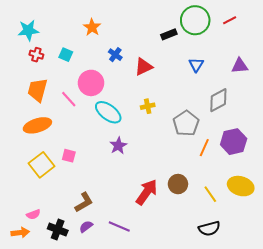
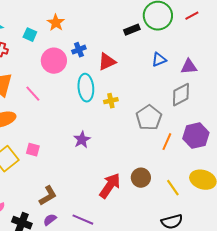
cyan square: (66, 55) -> (30, 35), moved
blue cross: (115, 55) -> (79, 50), turned 32
blue triangle: (196, 65) -> (159, 60), turned 35
purple triangle: (240, 66) -> (189, 67), moved
pink circle: (91, 83) -> (54, 61), moved
cyan ellipse: (108, 112) -> (86, 88), moved, turned 48

